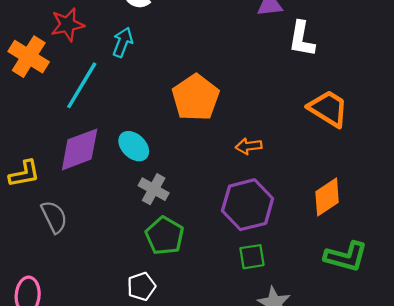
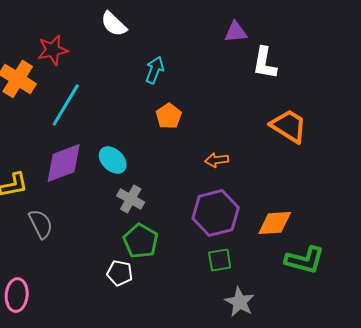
cyan arrow: (123, 42) -> (155, 70), moved
orange pentagon: (196, 98) -> (169, 116), size x0.6
orange diamond: (327, 197) -> (275, 223), moved, turned 30
white pentagon: (141, 286) -> (120, 273), moved, turned 30

